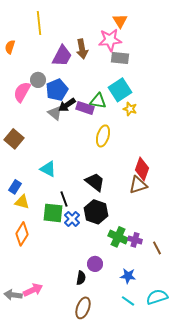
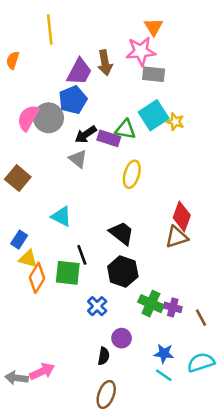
gray circle: (38, 80) -> (49, 118), moved, size x1.5
blue pentagon: (57, 90) -> (73, 100), moved
yellow star: (130, 109) -> (175, 122), moved
gray triangle: (55, 113) -> (78, 159), moved
blue cross: (72, 219) -> (97, 306), moved
orange diamond: (22, 234) -> (37, 278), moved
cyan semicircle: (157, 297) -> (201, 362), moved
cyan line: (128, 301) -> (164, 375), moved

